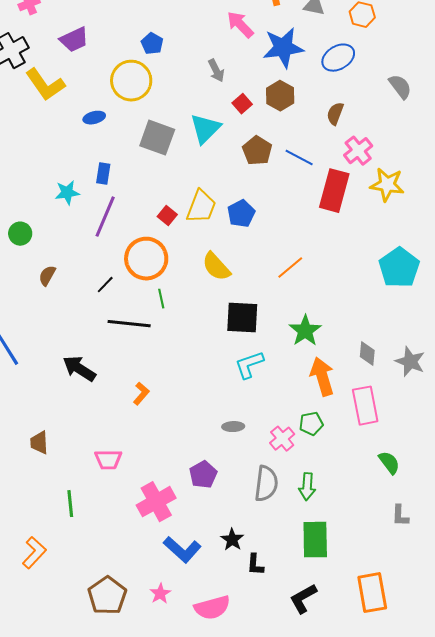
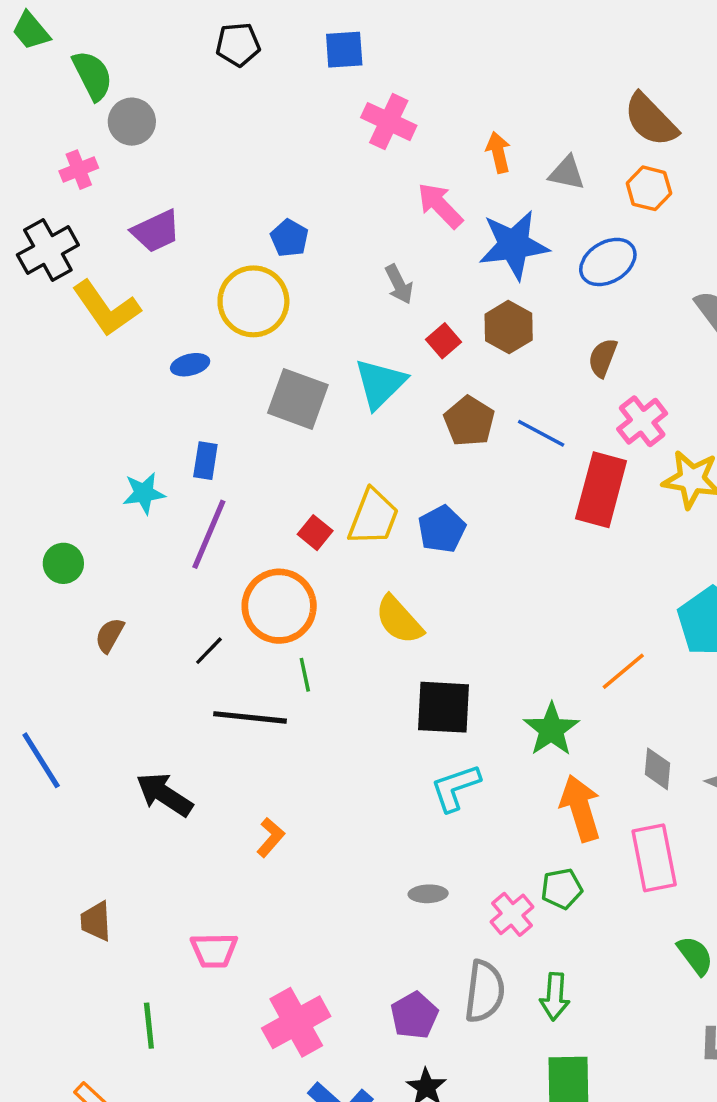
orange line: (290, 268) -> (623, 671), moved
purple pentagon: (203, 475) -> (414, 1015), moved

